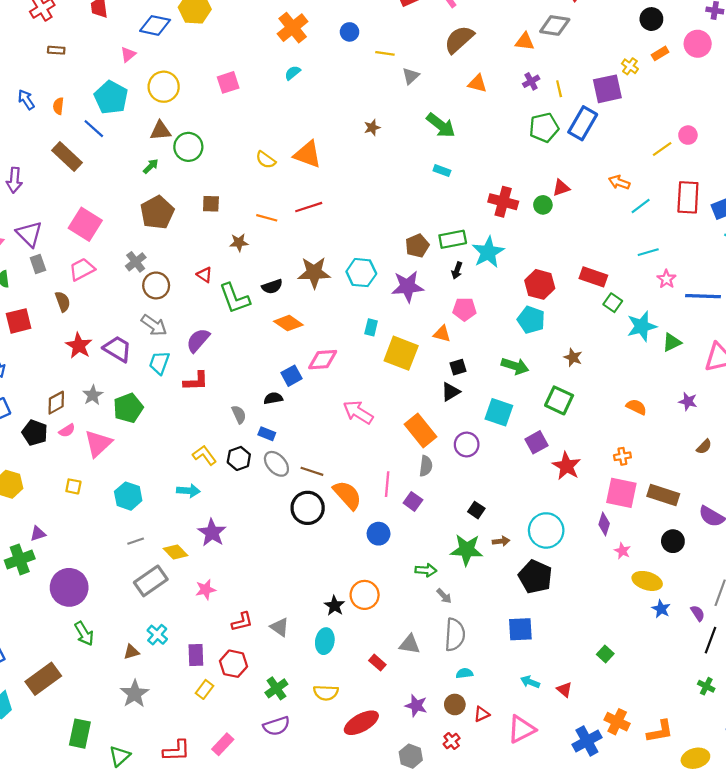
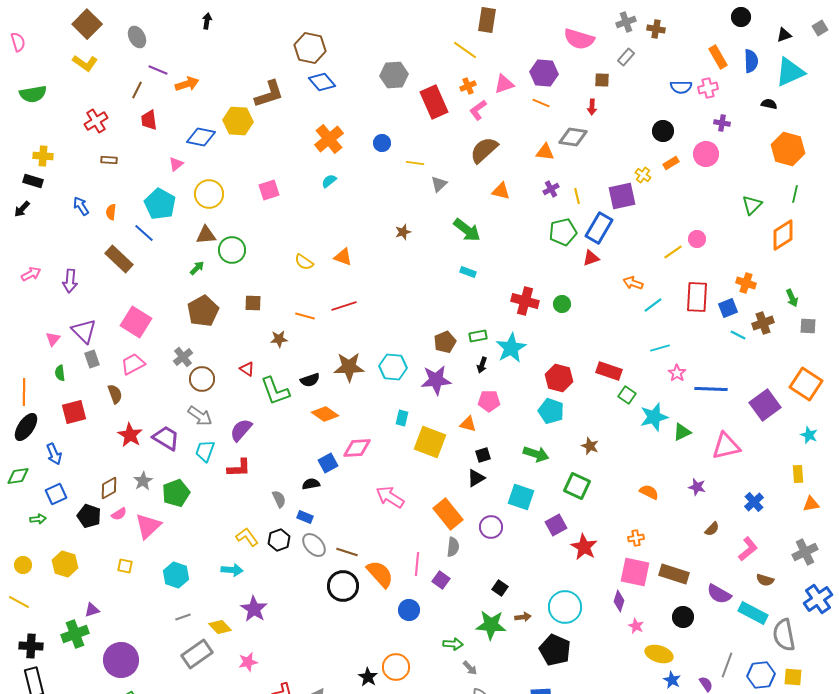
orange triangle: (308, 154) -> (343, 257), size x0.7
red triangle: (561, 188) -> (591, 258), moved
green rectangle: (453, 239) -> (478, 336), size x0.7

